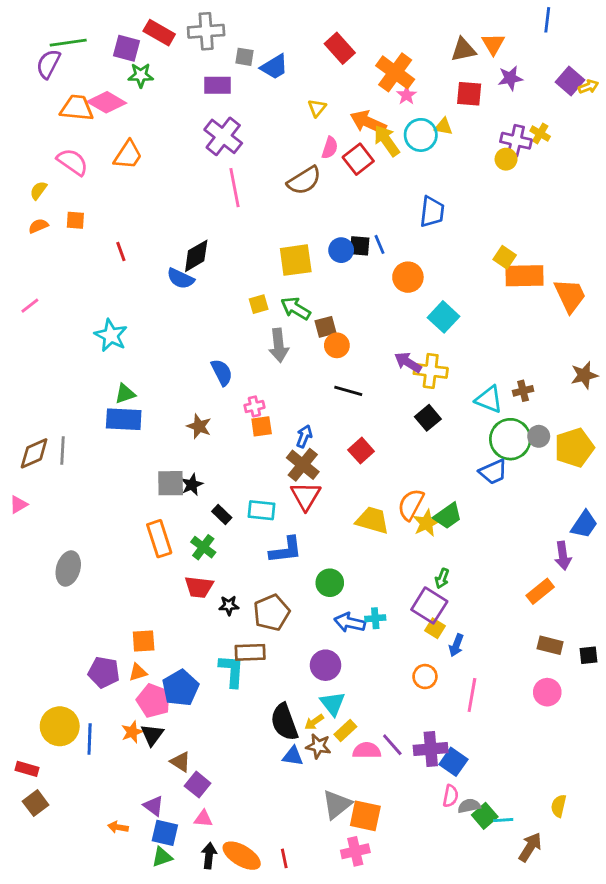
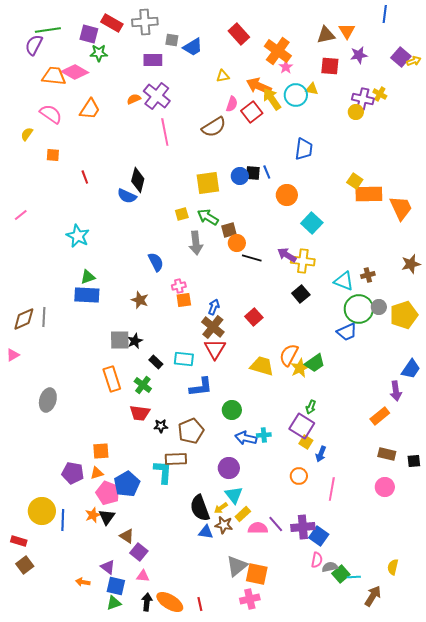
yellow triangle: (317, 108) -> (223, 76), turned 40
orange semicircle: (38, 226) -> (134, 99), moved
black diamond: (196, 256) -> (138, 180), turned -45
black line: (348, 391) -> (252, 258), moved

